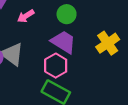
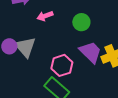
purple trapezoid: (63, 42) -> (91, 52), moved

